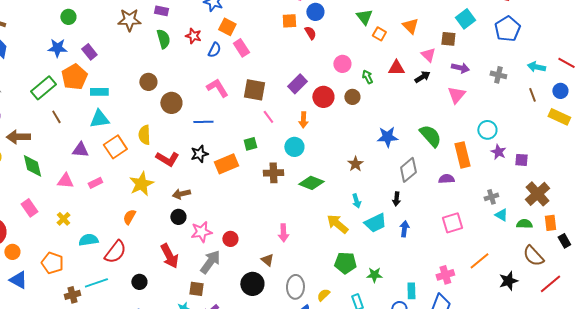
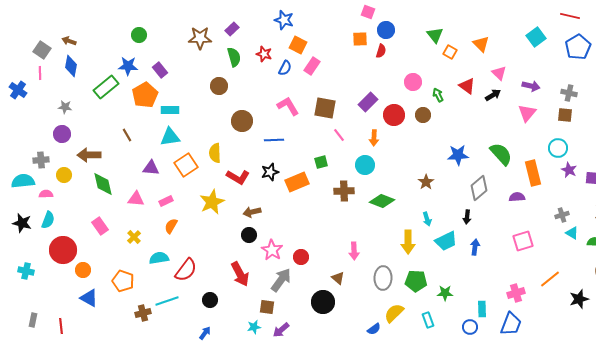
purple rectangle: (161, 11) -> (232, 29), turned -56
red semicircle: (310, 33) -> (381, 51), turned 48
brown square: (448, 39) -> (565, 115), moved
pink rectangle: (241, 48) -> (312, 66), turned 66
red triangle: (396, 68) -> (467, 86), turned 36
brown circle: (148, 82) -> (219, 86), moved
green rectangle: (43, 88) -> (106, 87), moved
orange semicircle: (129, 217) -> (171, 226), moved
yellow arrow: (337, 224) -> (408, 242), turned -130
pink star: (201, 232) -> (272, 250), turned -30
gray ellipse: (295, 287) -> (383, 278), moved
yellow semicircle: (323, 295) -> (394, 313), size x1.5

